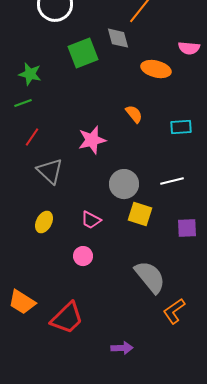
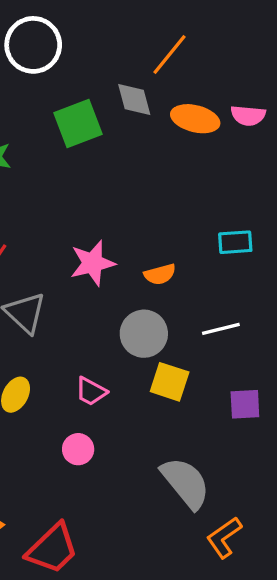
orange ellipse: (156, 69) -> (195, 119), moved
orange semicircle: (134, 114) -> (160, 274), moved, turned 114

